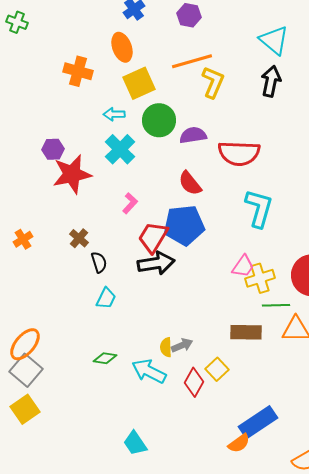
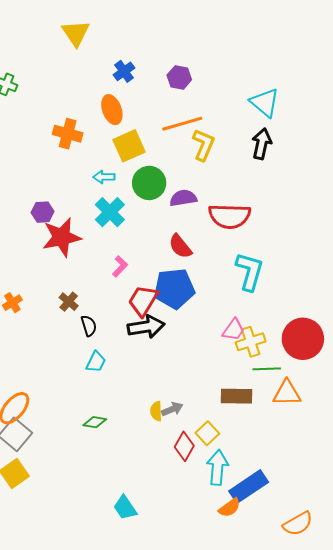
cyan arrow: (149, 371) -> (217, 467), moved, turned 68

